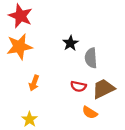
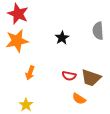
gray semicircle: (91, 58) -> (98, 31), moved
brown trapezoid: (103, 89) -> (91, 78), turned -135

